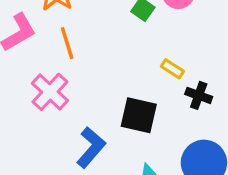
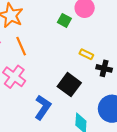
black square: (139, 115) -> (69, 85), turned 30

